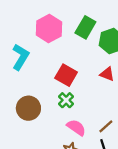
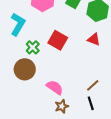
green cross: (66, 100) -> (33, 47), moved
pink semicircle: (76, 128) -> (55, 87), moved

